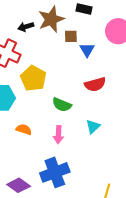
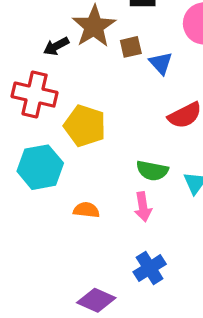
green semicircle: (62, 105) -> (152, 171), moved
blue cross: (55, 172) -> (150, 268), size x0.7

